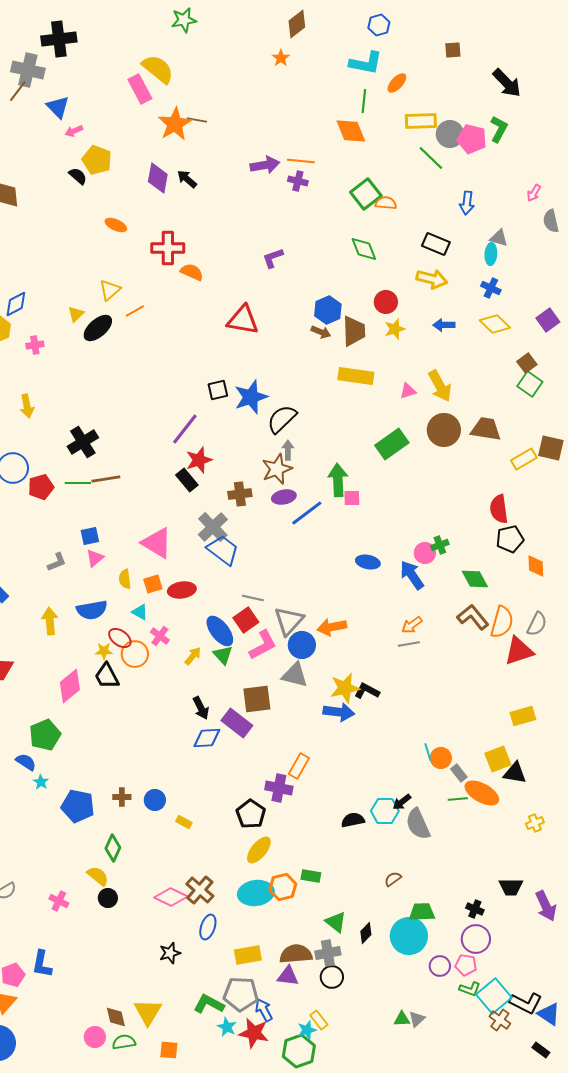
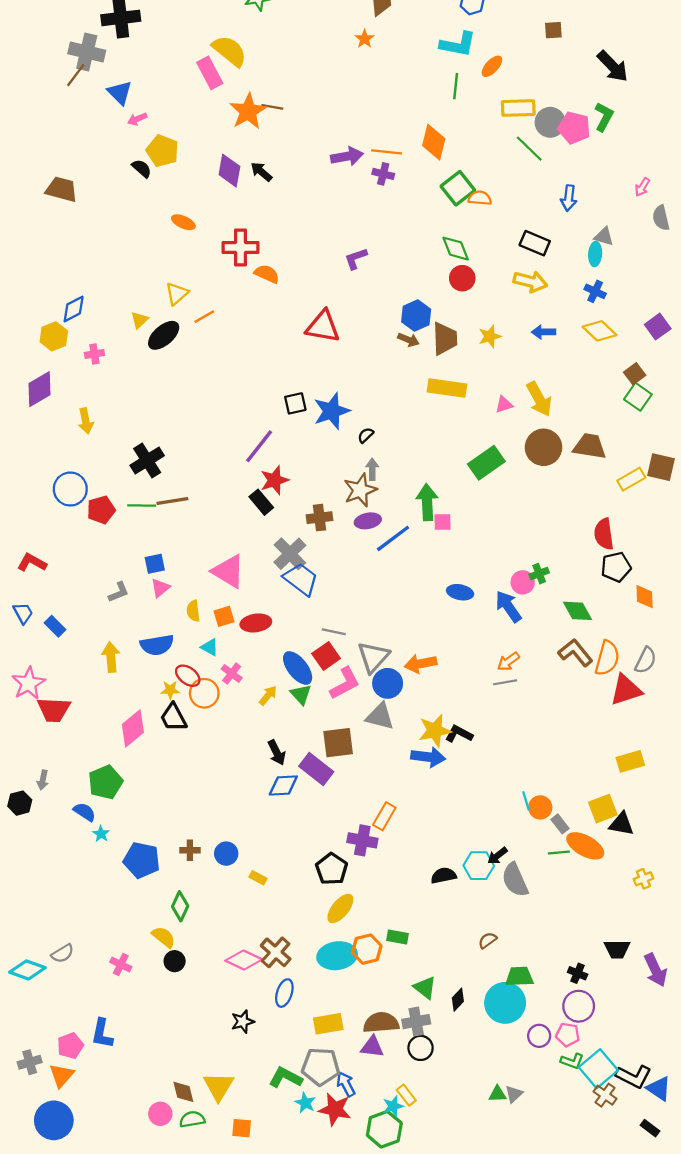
orange diamond: (351, 131) -> (434, 142), moved, turned 36
red circle: (386, 302) -> (462, 278), moved
black semicircle: (282, 419) -> (366, 435), size x0.5

